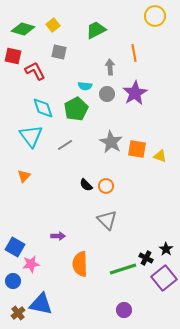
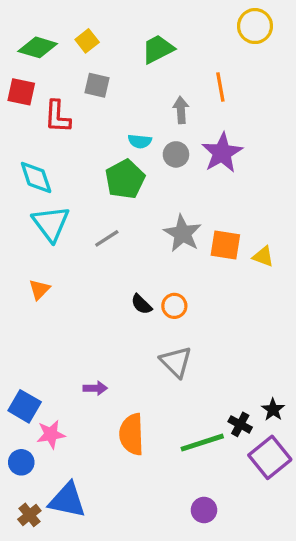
red L-shape: (35, 71) -> (57, 117), turned -150
cyan diamond: (43, 108) -> (36, 177), moved

